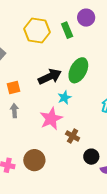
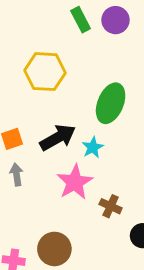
yellow hexagon: (37, 30) -> (45, 72), moved
green rectangle: (67, 30) -> (81, 20), moved
black arrow: (50, 77) -> (58, 138), moved

